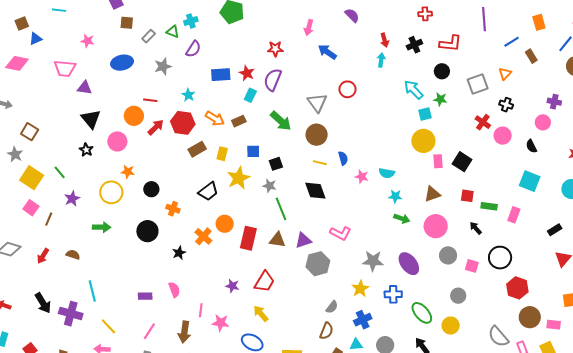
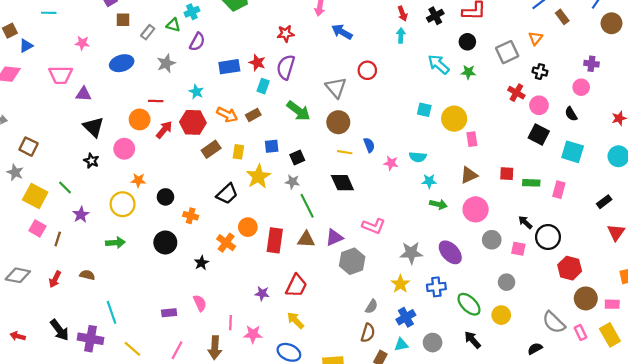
cyan square: (425, 114) -> (424, 110), moved, turned 32
black square: (462, 162) -> (539, 135), moved
black arrow: (476, 228) -> (525, 222), moved

